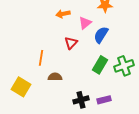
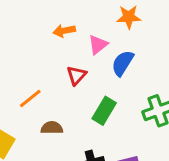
orange line: (41, 58) -> (30, 98), turned 42
green rectangle: (100, 65) -> (104, 111), moved

